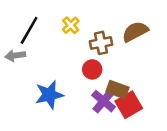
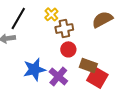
brown cross: (101, 43) -> (64, 28), moved
purple cross: (104, 101) -> (58, 76), moved
red square: (129, 105) -> (97, 77), turned -30

